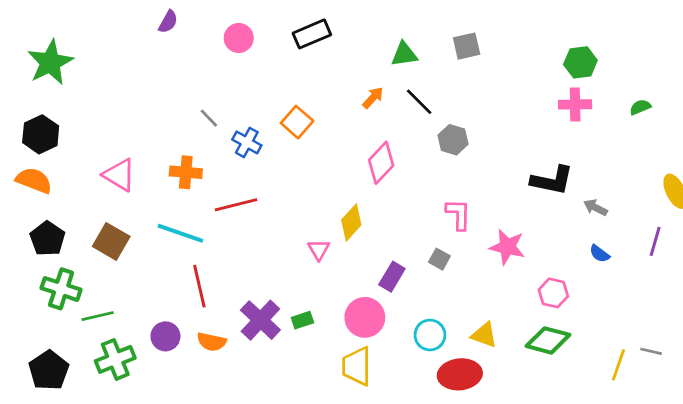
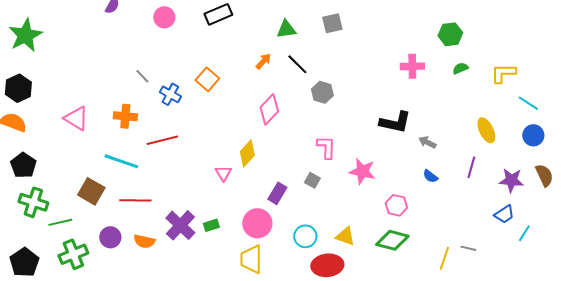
green hexagon: (580, 62) -> (450, 34), moved
brown square: (111, 241) -> (91, 191), moved
red line: (199, 286) -> (135, 200), turned -76

